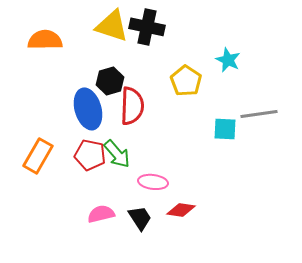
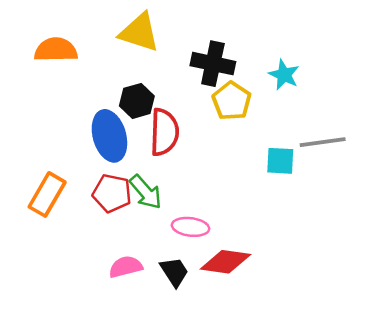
black cross: (147, 27) -> (213, 64), moved
red diamond: (181, 210) -> (225, 262), size x1.4

